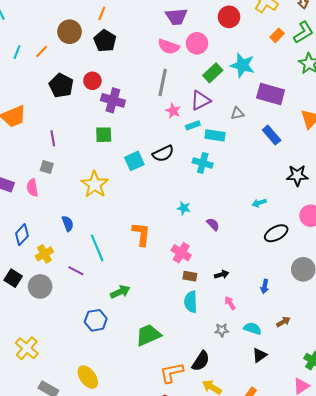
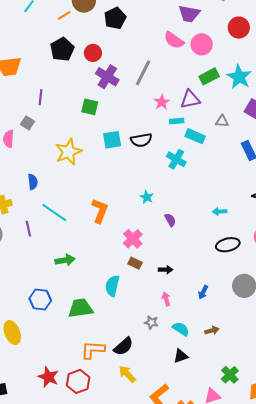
orange line: (42, 51) -> (64, 15), moved
gray line: (163, 83) -> (143, 73), moved
cyan line: (97, 248) -> (54, 213), turned -48
purple line: (76, 271) -> (28, 229), turned 35
cyan semicircle: (191, 302) -> (112, 286), moved
blue hexagon: (96, 320) -> (40, 300), moved

